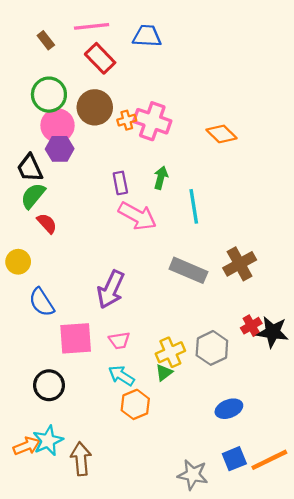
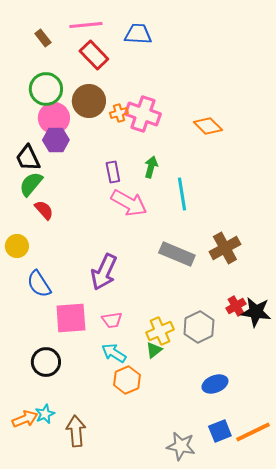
cyan star: (48, 441) -> (45, 414), size x0.7

